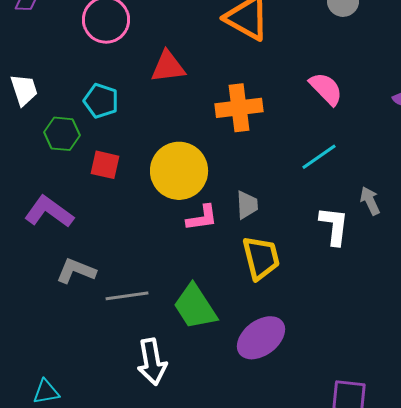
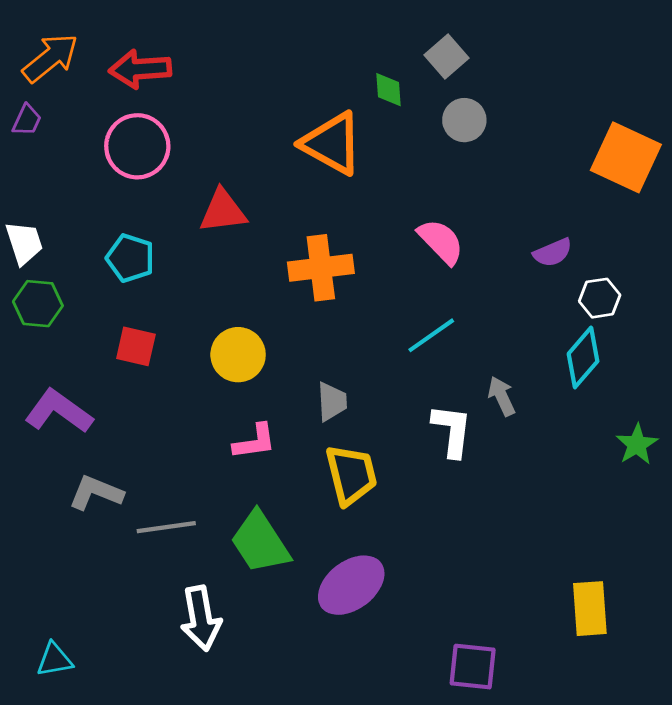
green hexagon: (62, 134) -> (38, 304), moved
yellow circle: (179, 171) -> (238, 355), size x0.7
pink L-shape: (202, 218) -> (255, 442), moved

